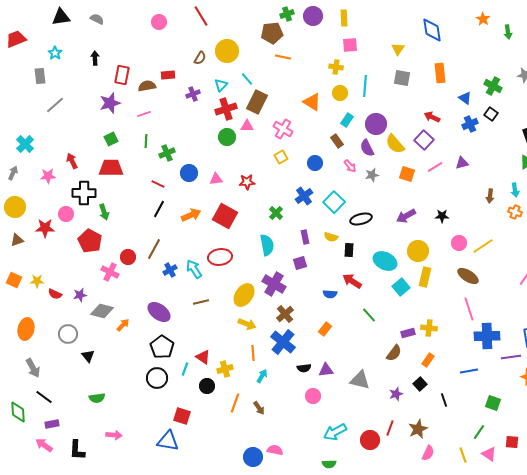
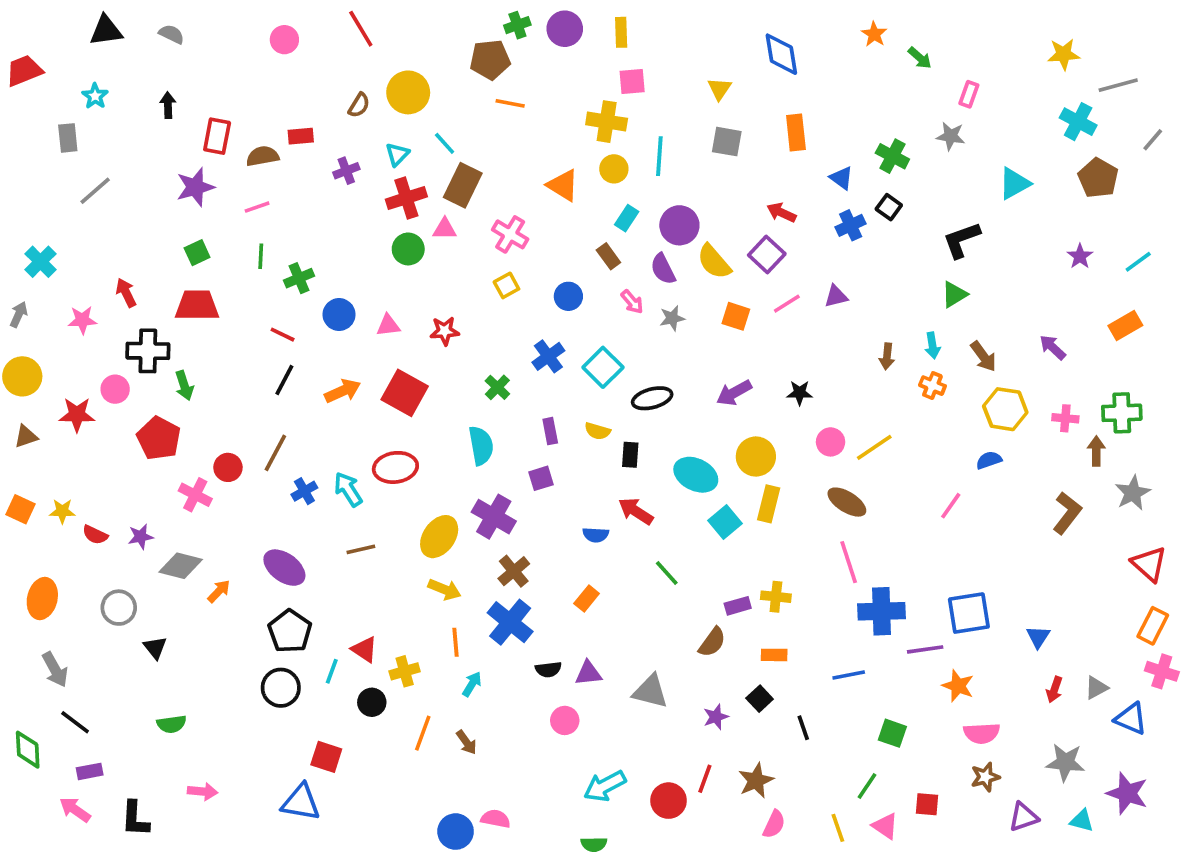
green arrow: (508, 32) -> (920, 58), turned -40
yellow cross: (336, 67) -> (607, 122), size x1.5
orange rectangle: (428, 360) -> (774, 655), turned 56

